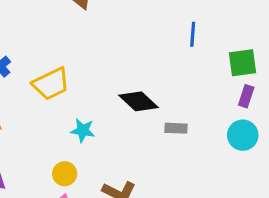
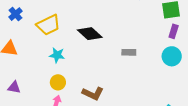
black diamond: (138, 101) -> (90, 34), moved
cyan star: (83, 130) -> (57, 55), moved

